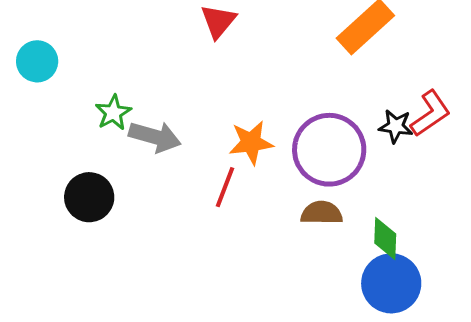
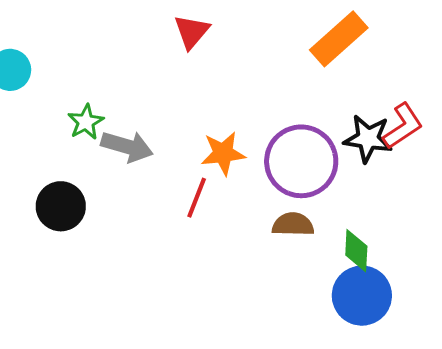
black star: (396, 126) -> (368, 139), size x1.4

